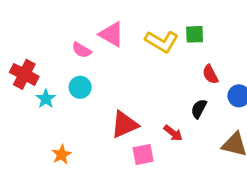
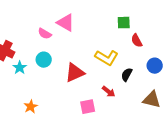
yellow L-shape: (162, 41) -> (107, 58), moved
red semicircle: (210, 74) -> (137, 41), moved
red triangle: (124, 124) -> (75, 73), moved

